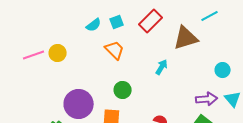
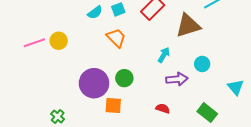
cyan circle: (223, 70) -> (202, 64), moved
purple arrow: (207, 99) -> (177, 79), moved
purple circle: (79, 104) -> (94, 83), moved

